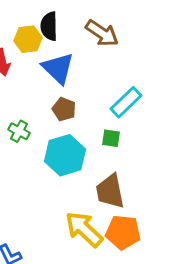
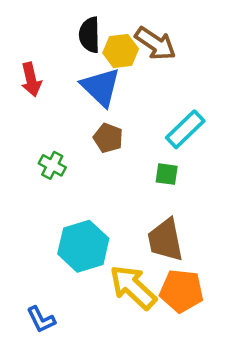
yellow hexagon: (28, 39) -> (121, 51), moved
cyan hexagon: (65, 155) -> (83, 246), moved

